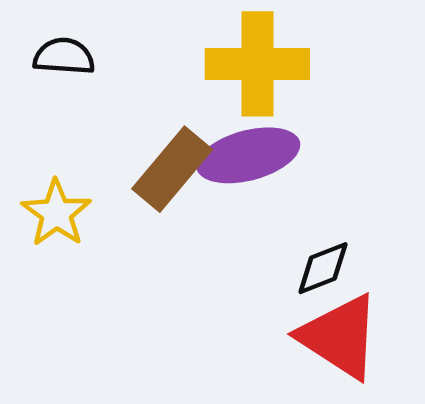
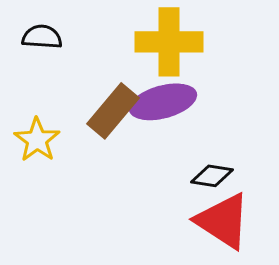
black diamond: (323, 268) -> (212, 176), turned 30

